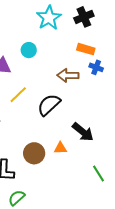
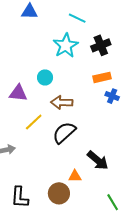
orange rectangle: (86, 49) -> (102, 77), turned -30
brown arrow: (68, 75) -> (62, 102), moved
brown circle: (34, 153) -> (59, 193), moved

